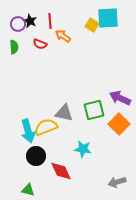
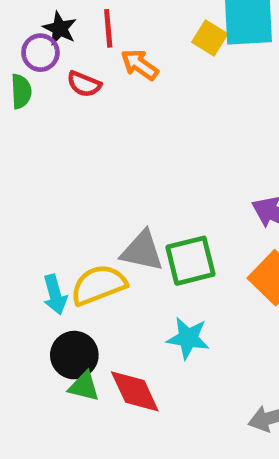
purple circle: (18, 24) -> (40, 53), moved
green square: (94, 110) -> (190, 261), moved
cyan arrow: (28, 131) -> (55, 295), size x0.7
green triangle: (28, 190) -> (84, 387), moved

